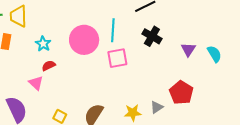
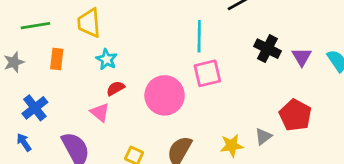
yellow trapezoid: (18, 16) -> (89, 23), moved
black cross: (152, 36) -> (267, 49), moved
pink circle: (84, 40) -> (165, 95), moved

